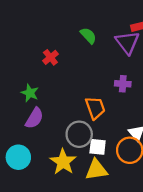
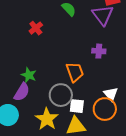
green star: (30, 93) -> (29, 75), moved
purple semicircle: (34, 118) -> (22, 92), moved

